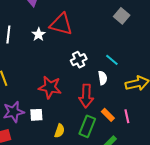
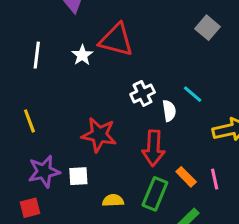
white semicircle: (103, 78) -> (169, 111), moved
yellow semicircle: (59, 131) -> (113, 200), turned -112

